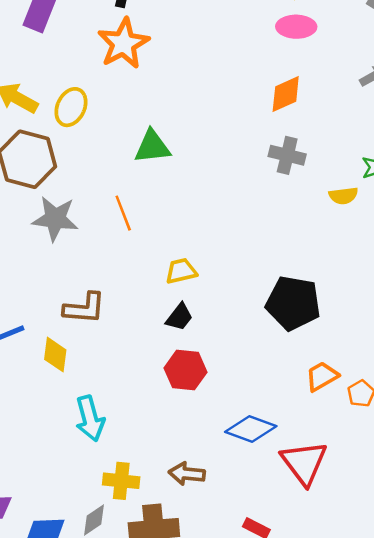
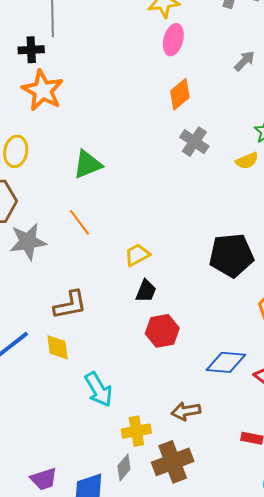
pink ellipse: (296, 27) -> (173, 40), turned -60
gray cross: (287, 155) -> (194, 142), turned 36

